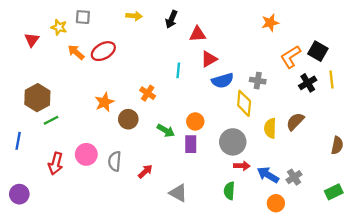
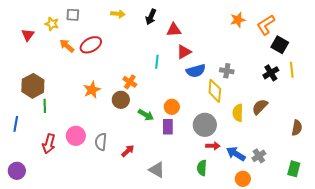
orange L-shape: (291, 57) -> (266, 25), moved
brown circle: (128, 119) -> (121, 100), moved
green line: (51, 120) -> (45, 106), turned -64
green rectangle: (334, 192) -> (294, 169), turned -49

